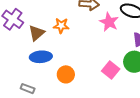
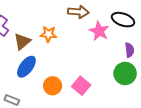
blue ellipse: (41, 57) -> (26, 67), turned -50
pink square: (111, 70) -> (81, 86), moved

